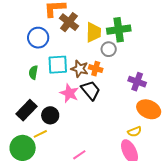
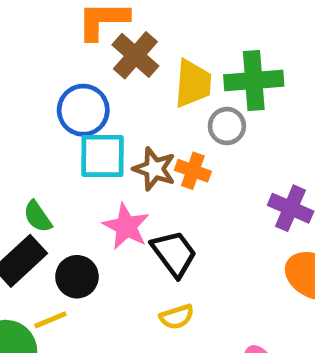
blue circle: (38, 38) -> (83, 110), moved
green semicircle: (33, 72) -> (38, 217), moved, turned -48
black trapezoid: (91, 90) -> (174, 253), moved
yellow semicircle: (135, 132) -> (177, 317), moved

